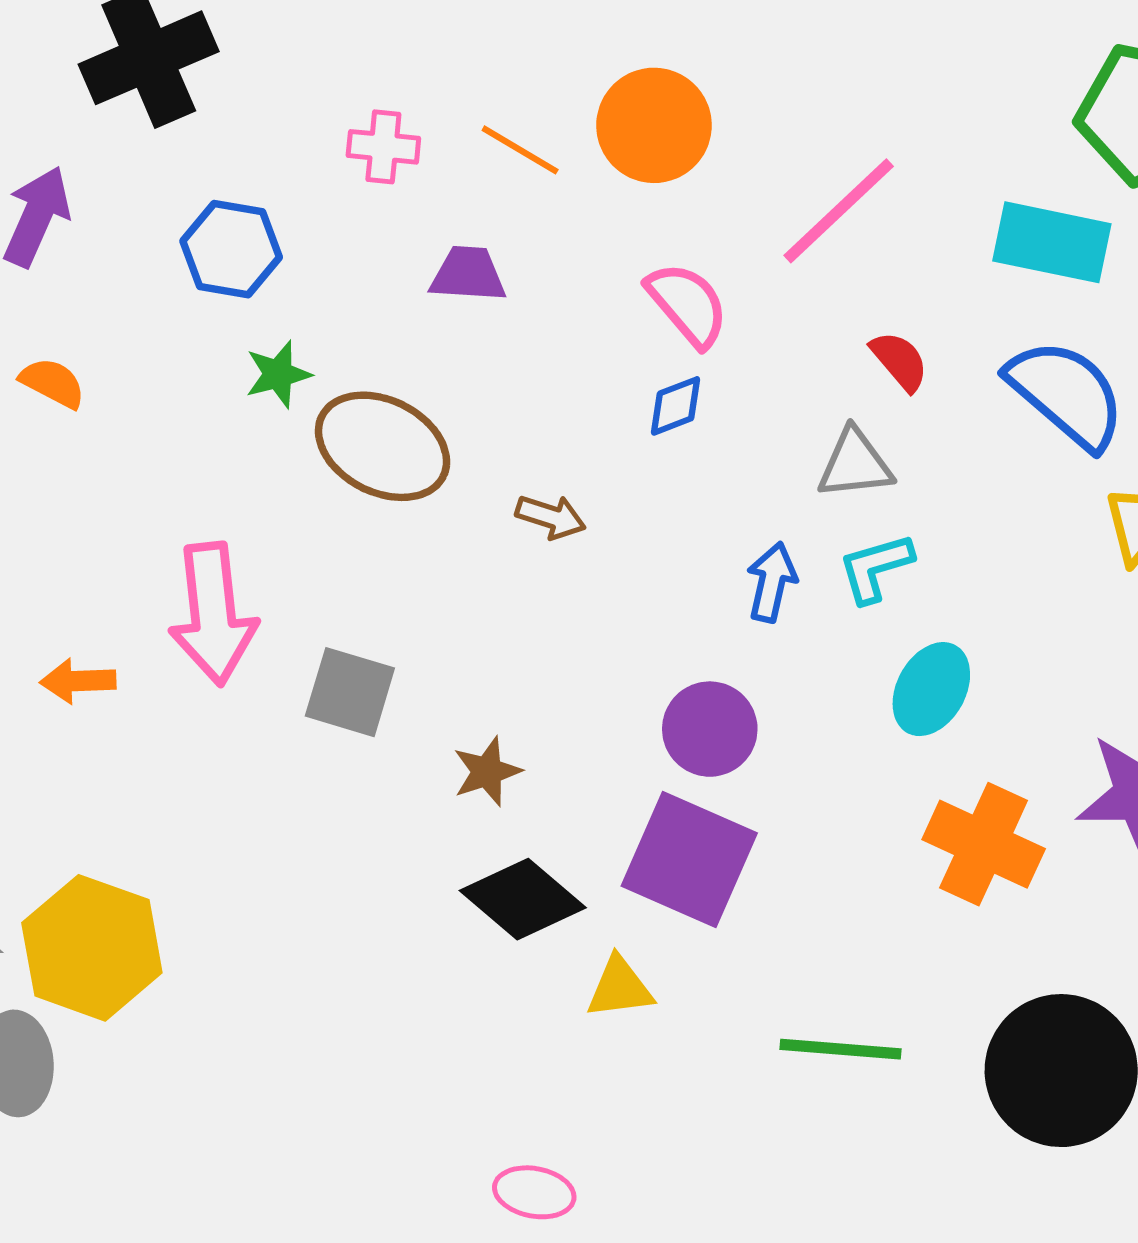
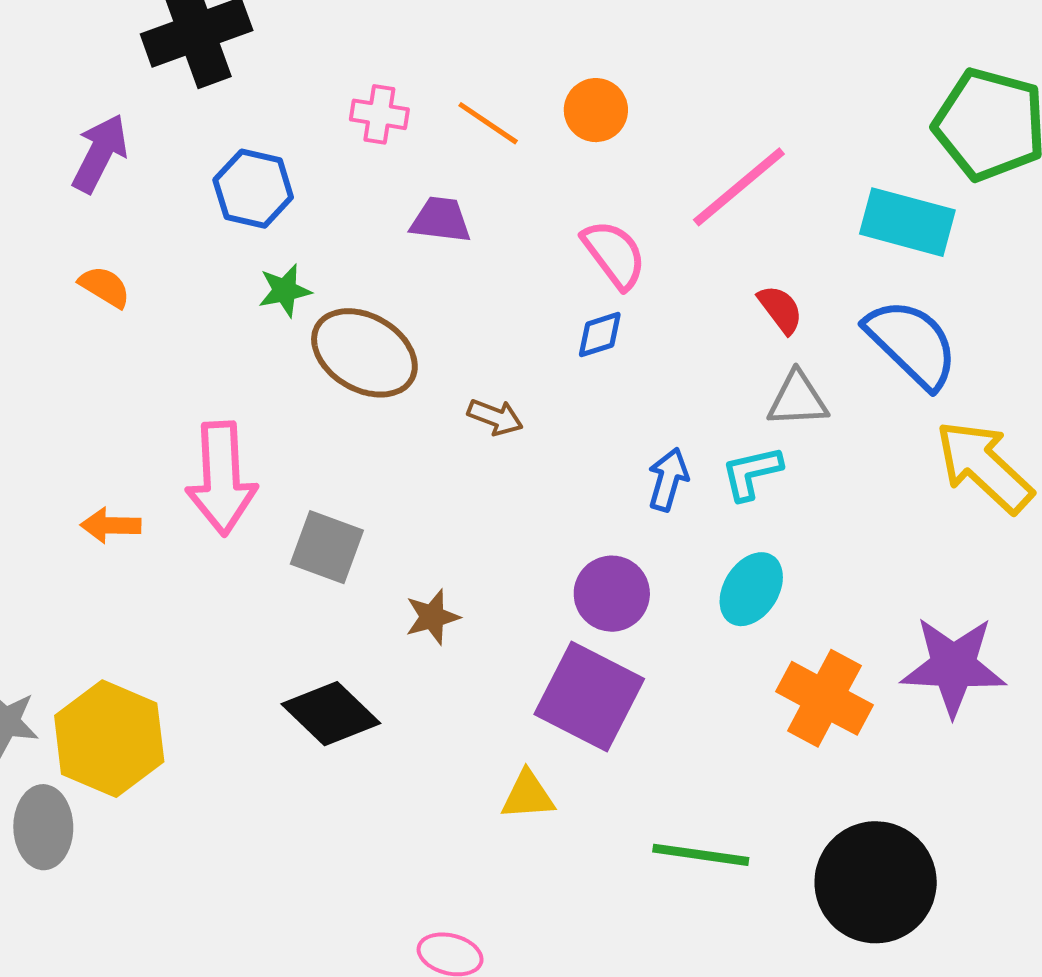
orange circle: (654, 125) -> (596, 110), size x0.7
gray triangle: (855, 464) -> (798, 399), moved
cyan ellipse: (931, 689) -> (751, 589), moved
black diamond: (523, 899) -> (331, 714), moved

